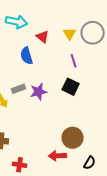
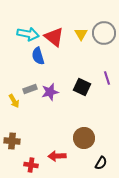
cyan arrow: (17, 22) -> (28, 34), moved
red triangle: (43, 37) -> (54, 37), size x1.5
purple line: (74, 61) -> (107, 78), moved
red arrow: (58, 156) -> (57, 156), moved

